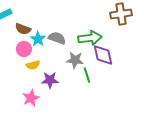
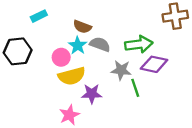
brown semicircle: (23, 29) -> (82, 27), moved
purple diamond: (103, 55) -> (154, 64), turned -65
yellow semicircle: (33, 65) -> (72, 76), size x1.6

